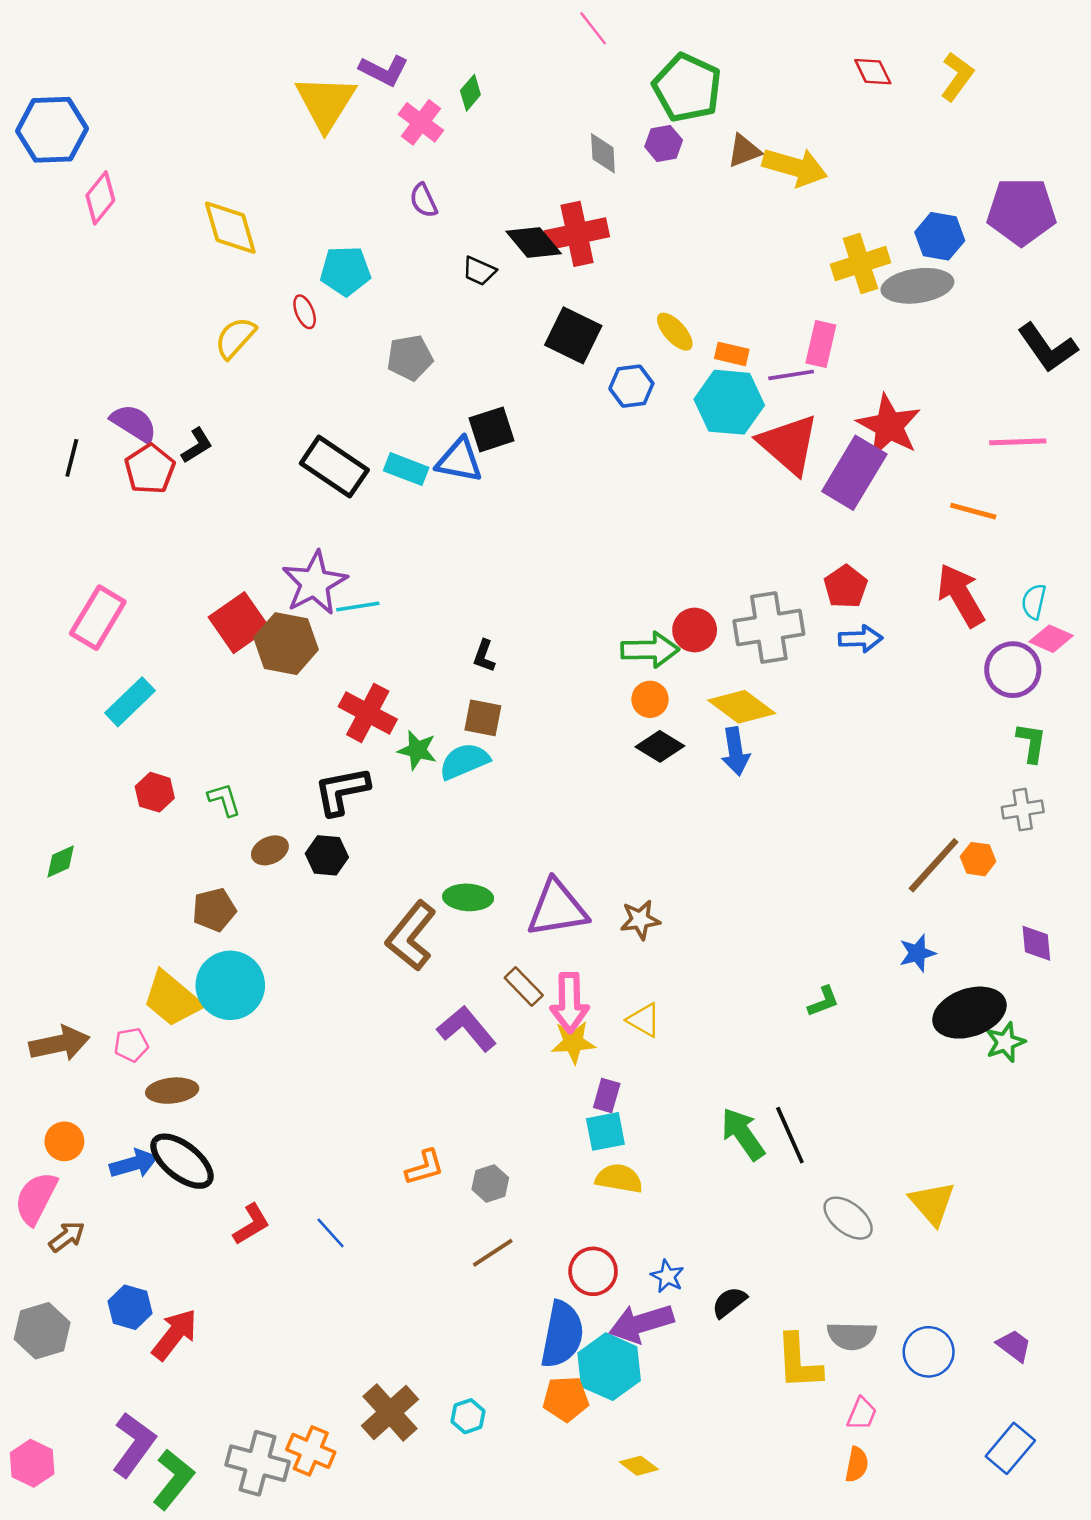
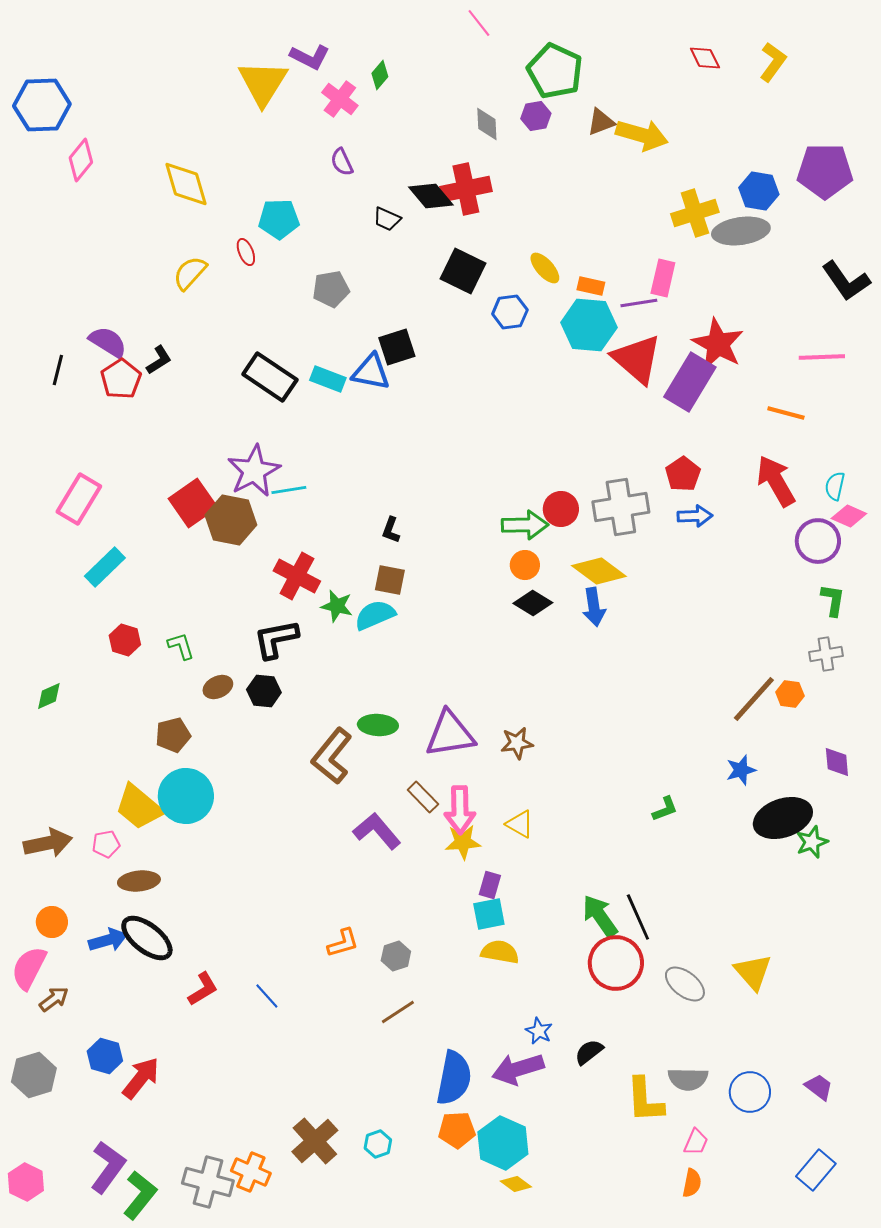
red circle: (593, 1271) -> (616, 963), moved, size x1.4
cyan hexagon: (609, 1367) -> (503, 1143), moved

